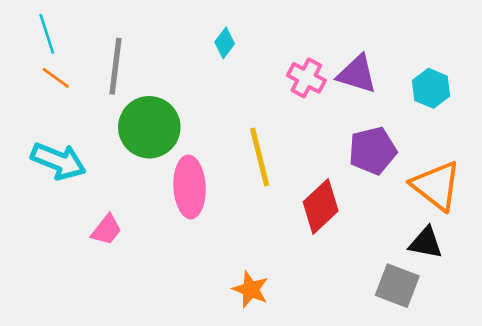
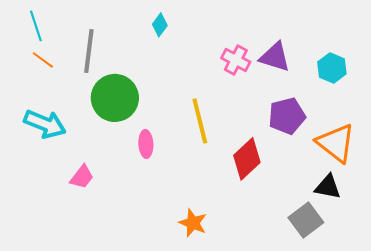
cyan diamond: (225, 43) -> (160, 25), moved
pink ellipse: (190, 187) -> (146, 144), size x0.6
gray square: (397, 286) -> (306, 220), turned 32

